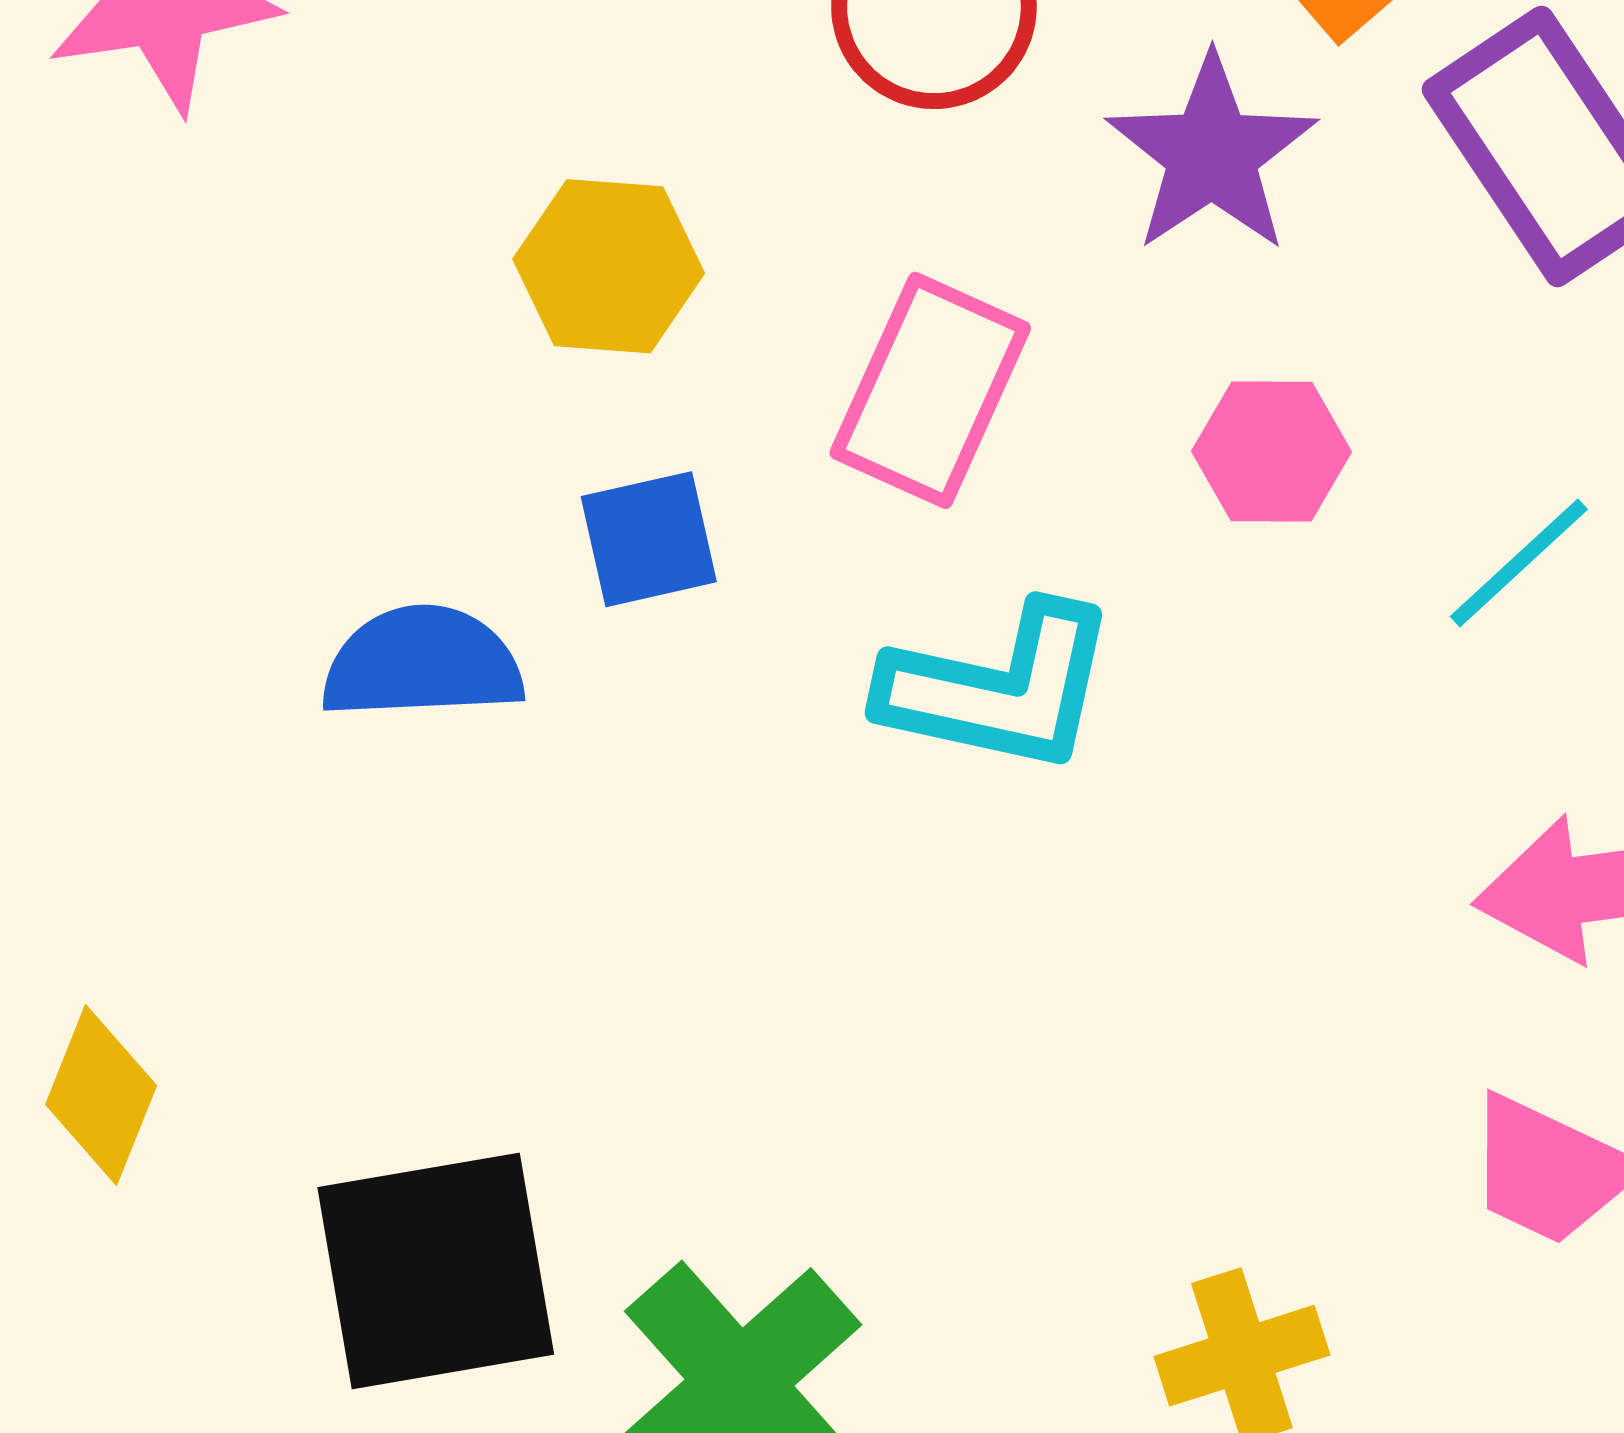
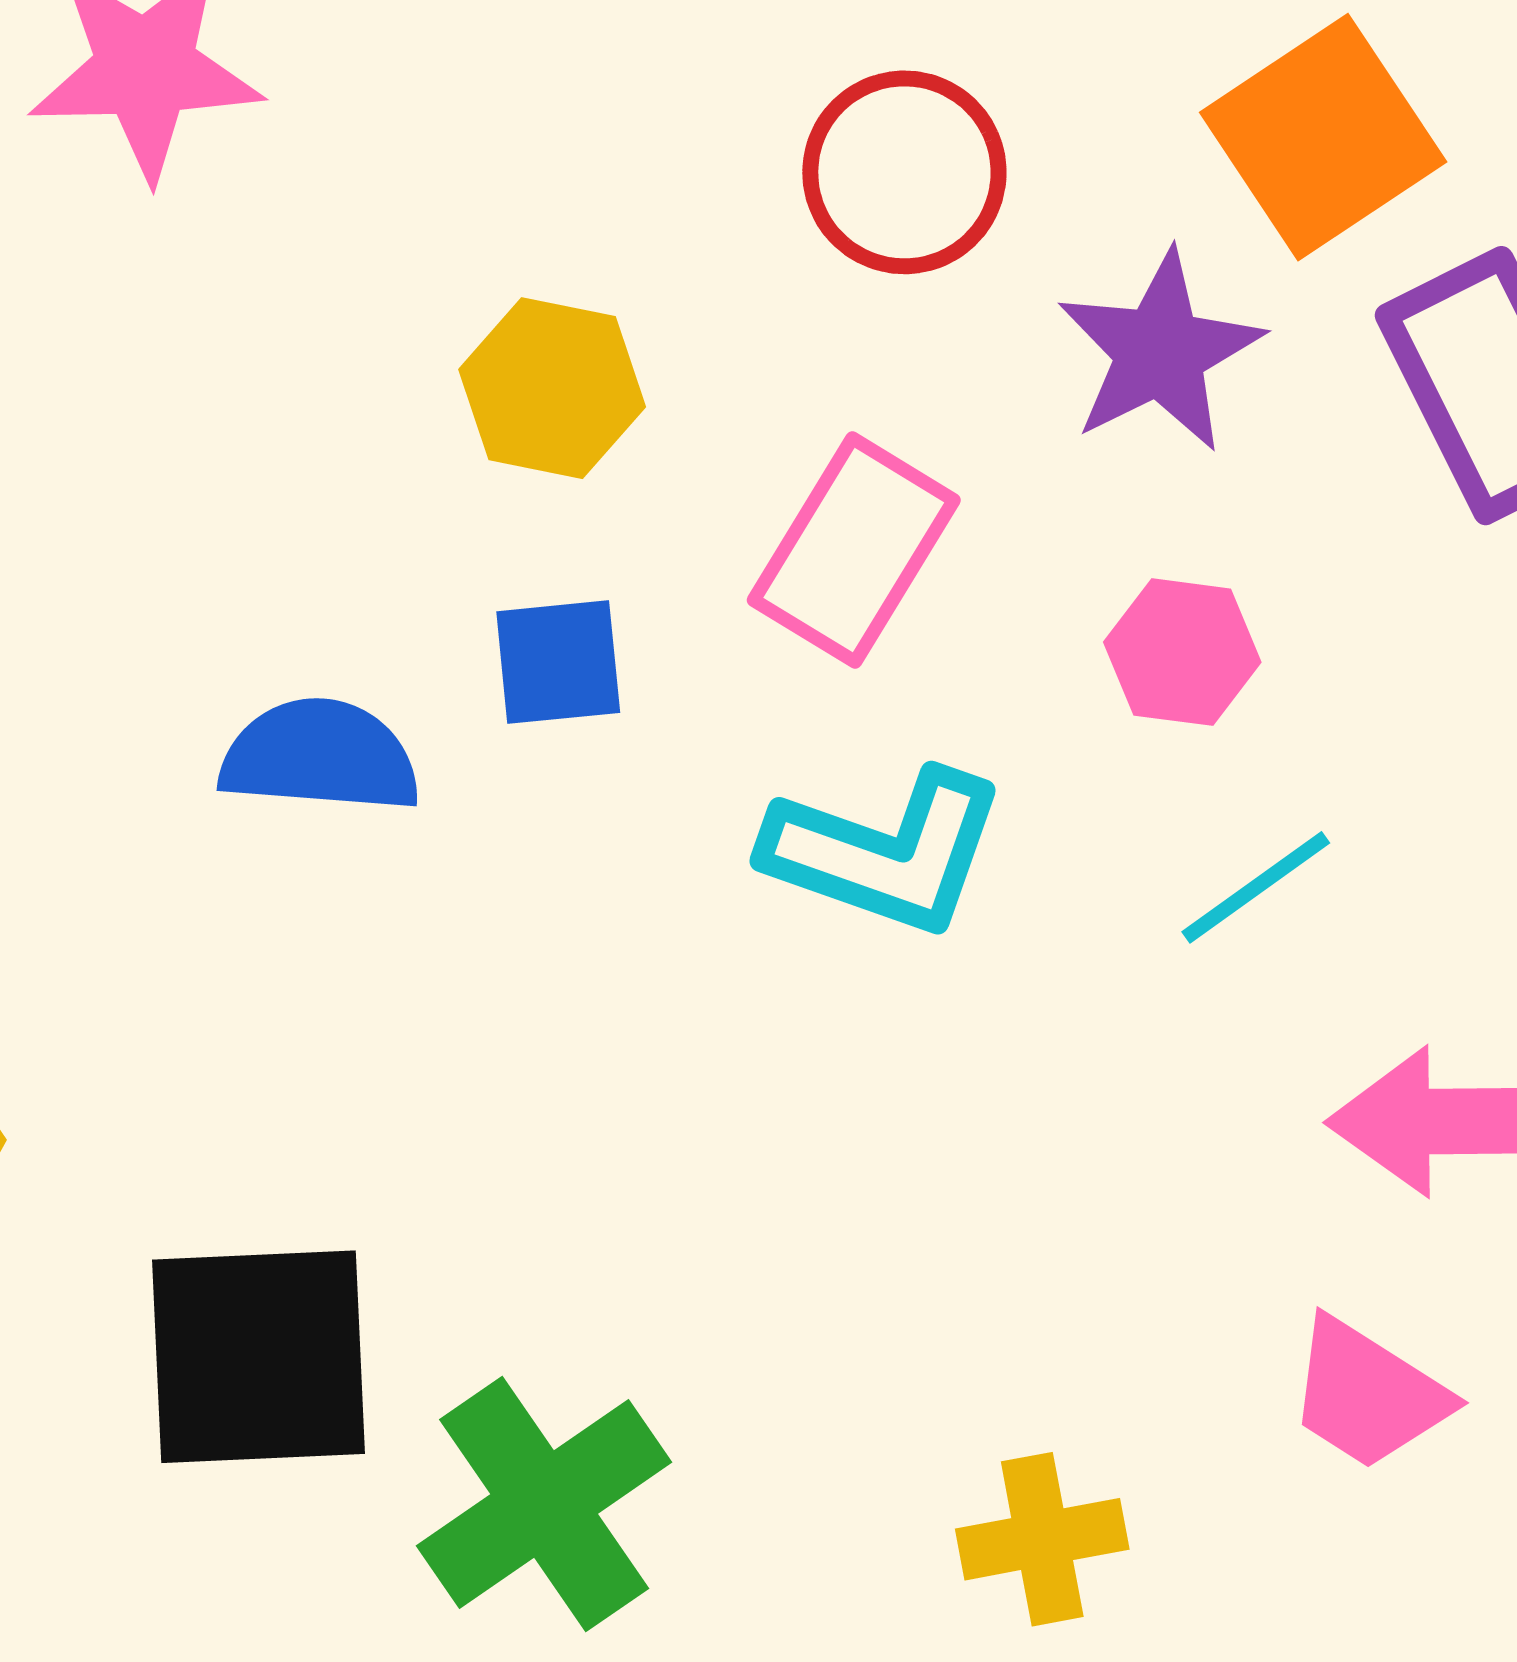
cyan line: (1519, 563) -> (1256, 887), moved

